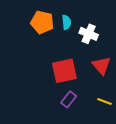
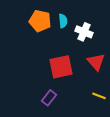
purple rectangle: (69, 99) -> (49, 98), moved

